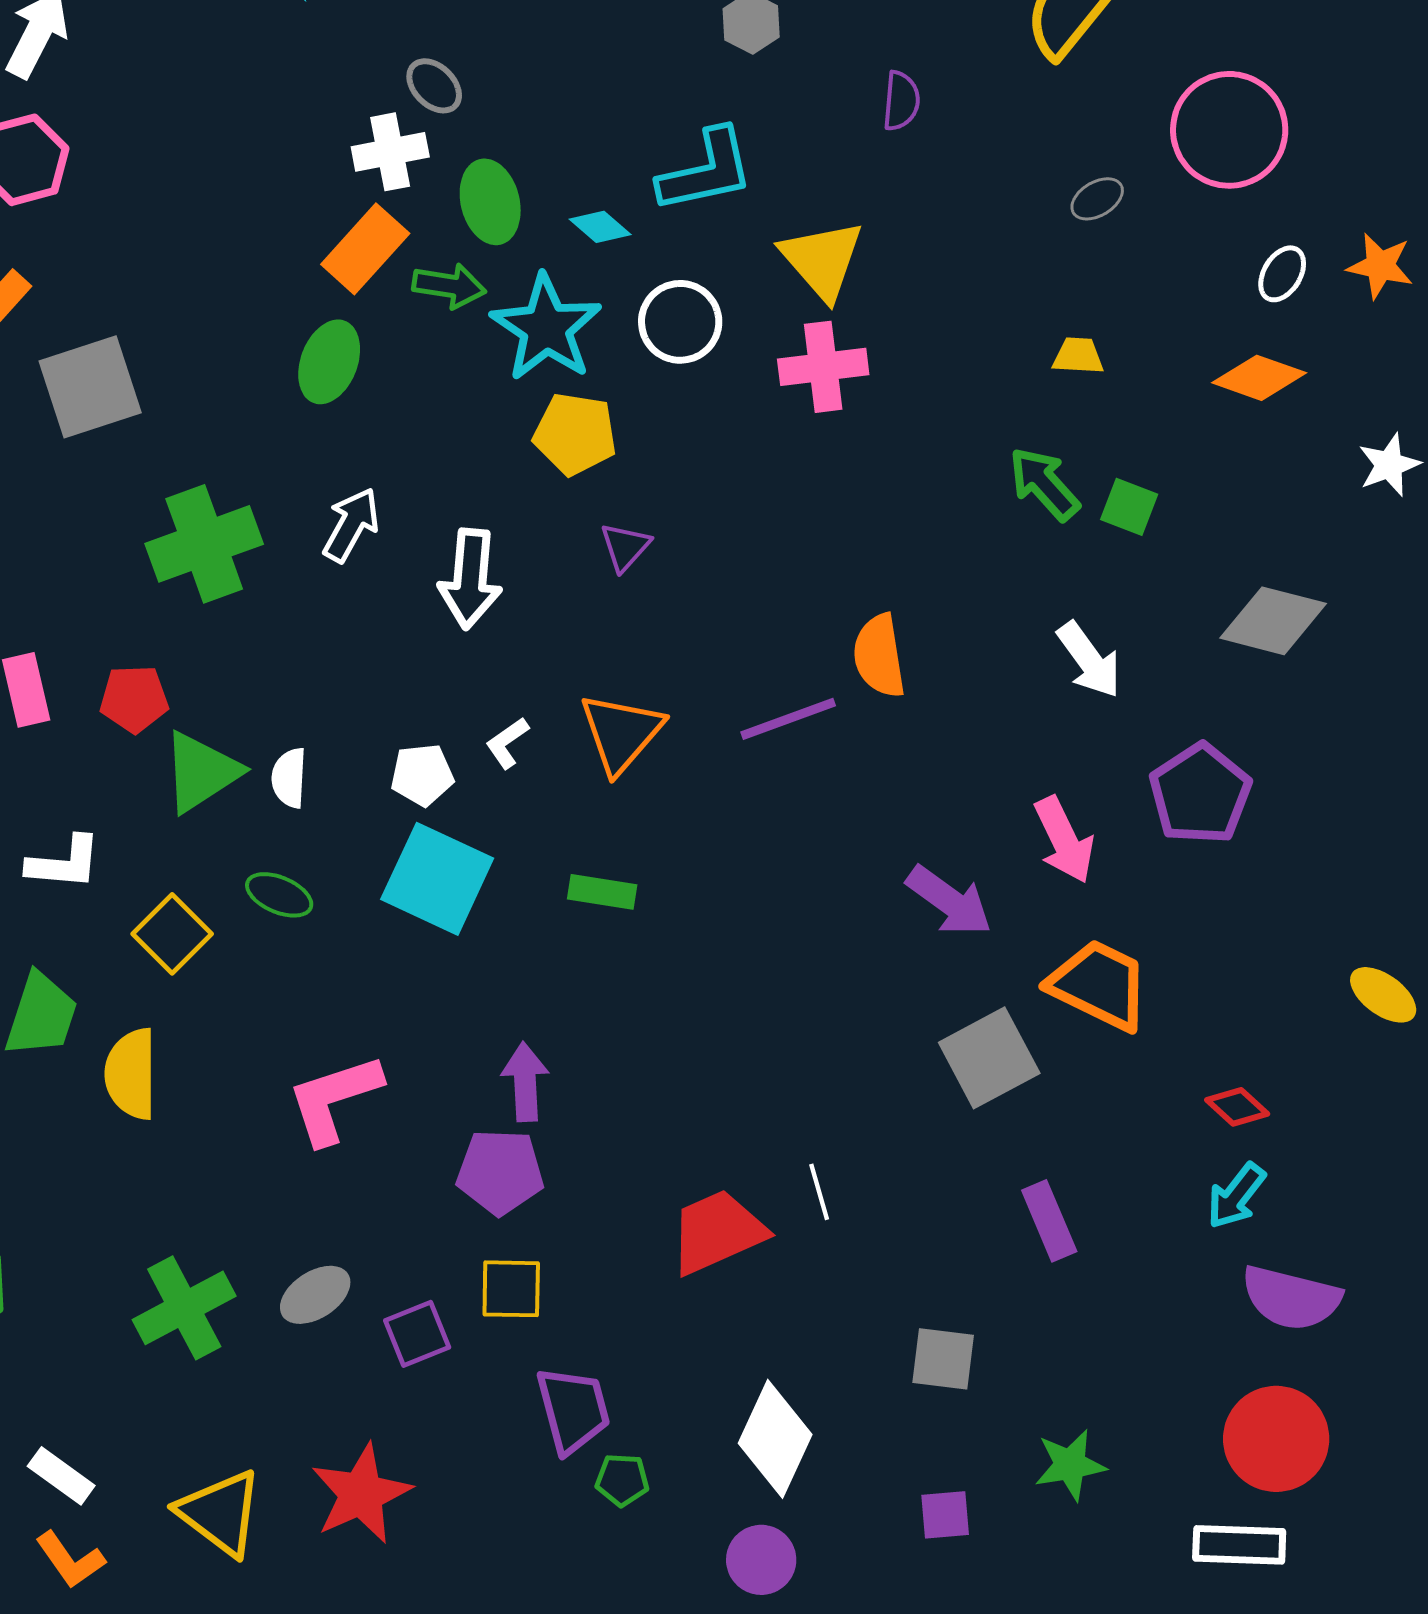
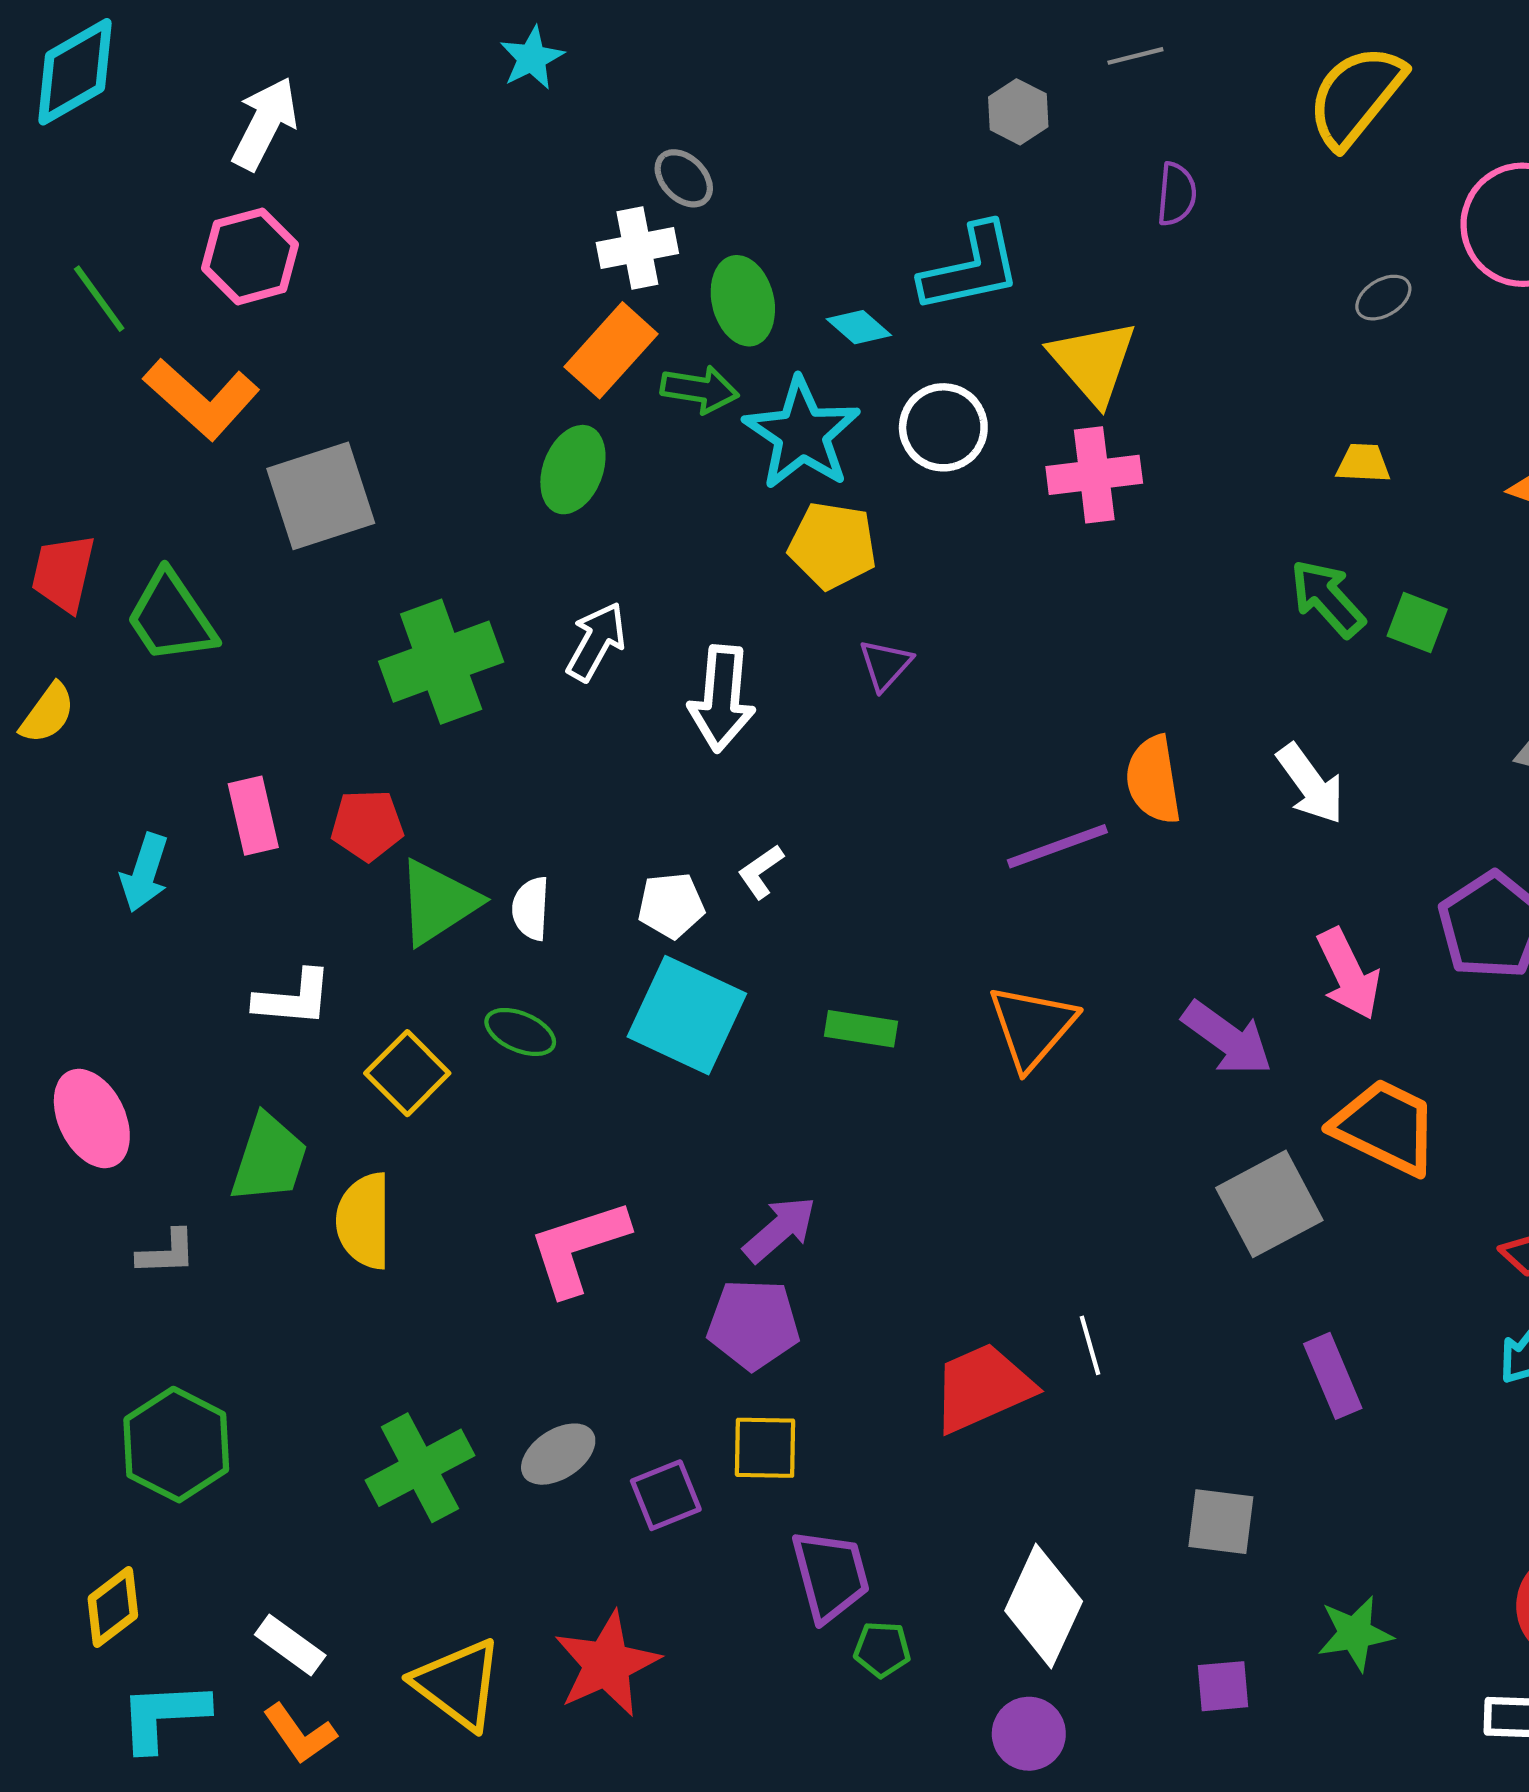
white arrow: (1089, 660) -> (1311, 784), moved
orange triangle: (621, 733) -> (1032, 1027), moved
purple arrow: (525, 1082) -> (780, 1229), turned 52

